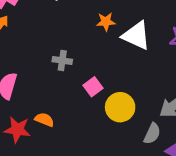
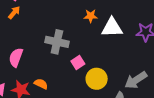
white triangle: (136, 36) -> (112, 28), turned -30
gray cross: (62, 61) -> (57, 42), size x1.6

